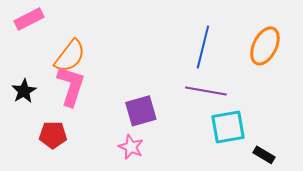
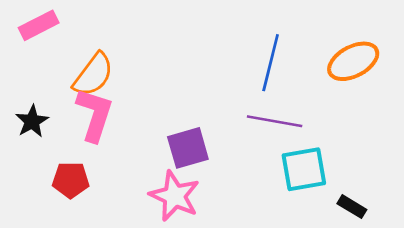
orange ellipse: (265, 46) -> (353, 61), turned 36
pink star: (131, 147) -> (175, 196), size x1.5

